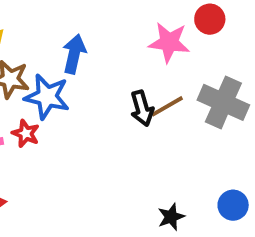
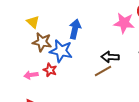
brown line: (167, 106) -> (103, 71), moved
black arrow: (142, 108) -> (110, 57), turned 108

